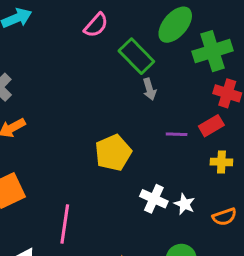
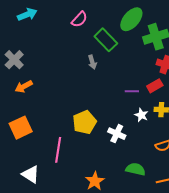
gray arrow: (149, 89) -> (92, 62), moved
yellow pentagon: (113, 153) -> (85, 122), moved
white star: (184, 204) -> (141, 115), moved

